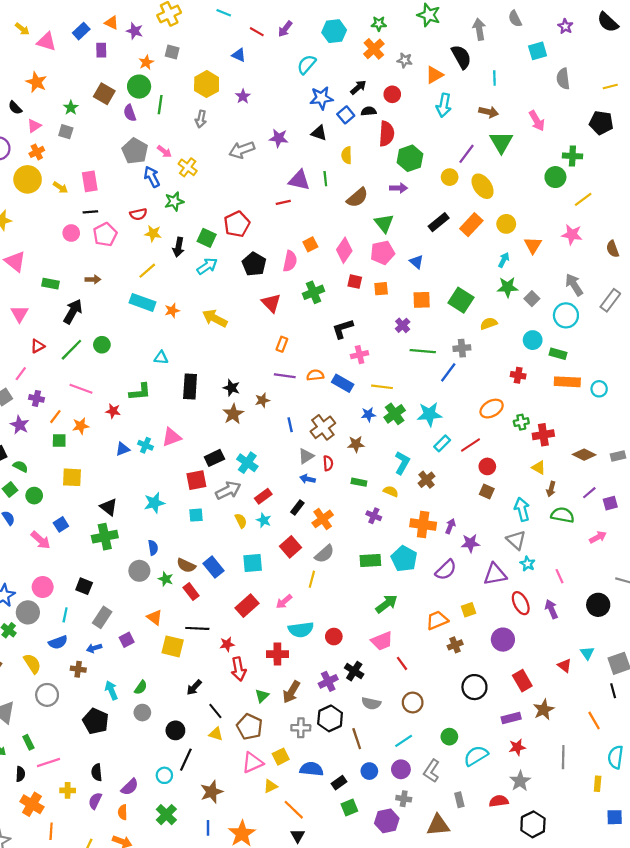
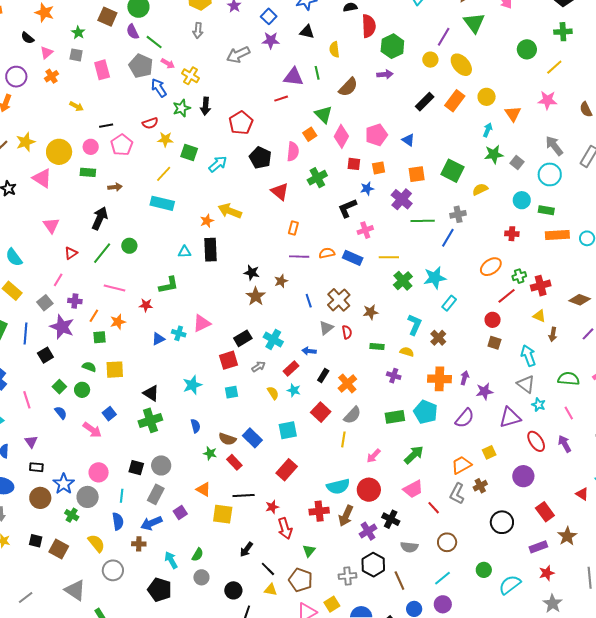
green line: (160, 105) -> (154, 42), moved, turned -54
blue square: (346, 115) -> (269, 16), moved
green cross: (572, 156) -> (563, 32), moved
yellow circle: (28, 179) -> (59, 152), moved
pink rectangle: (90, 181) -> (102, 70), moved
green triangle: (384, 223) -> (323, 114), moved
green square: (207, 238) -> (189, 153), moved
black arrow: (178, 247) -> (205, 106), moved
green rectangle: (50, 284) -> (88, 172), moved
orange star: (172, 311) -> (207, 221), moved
purple cross: (403, 325) -> (402, 199), size x1.5
black rectangle: (190, 387) -> (210, 250), moved
blue star: (368, 414) -> (367, 189), moved
purple star: (20, 425) -> (62, 327), size x1.4
red line: (470, 445) -> (507, 296), moved
green semicircle: (20, 466) -> (89, 367), moved
blue arrow: (308, 479) -> (309, 351), moved
gray arrow: (228, 490) -> (259, 367), size x0.6
green semicircle: (562, 515) -> (568, 379), moved
gray circle: (139, 571) -> (161, 465), moved
pink arrow: (284, 602) -> (374, 456), moved
red circle: (334, 637) -> (369, 490), size x1.5
blue semicircle: (58, 642) -> (118, 521), turned -72
blue arrow: (94, 648) -> (151, 523), size x1.5
brown arrow: (291, 692) -> (346, 516), moved
gray L-shape: (432, 771) -> (457, 494), moved

